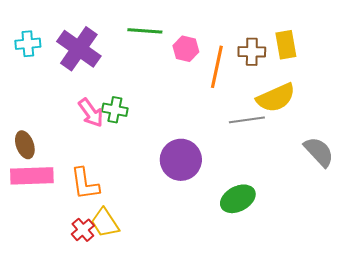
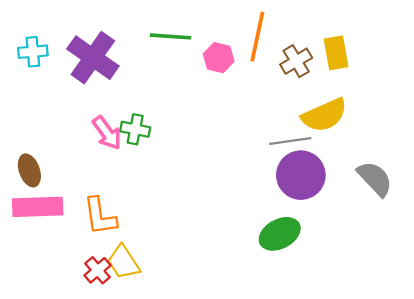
brown cross: (252, 52) -> (296, 61), turned -32
orange line: (217, 67) -> (257, 36), moved
purple circle: (181, 160) -> (301, 175), moved

